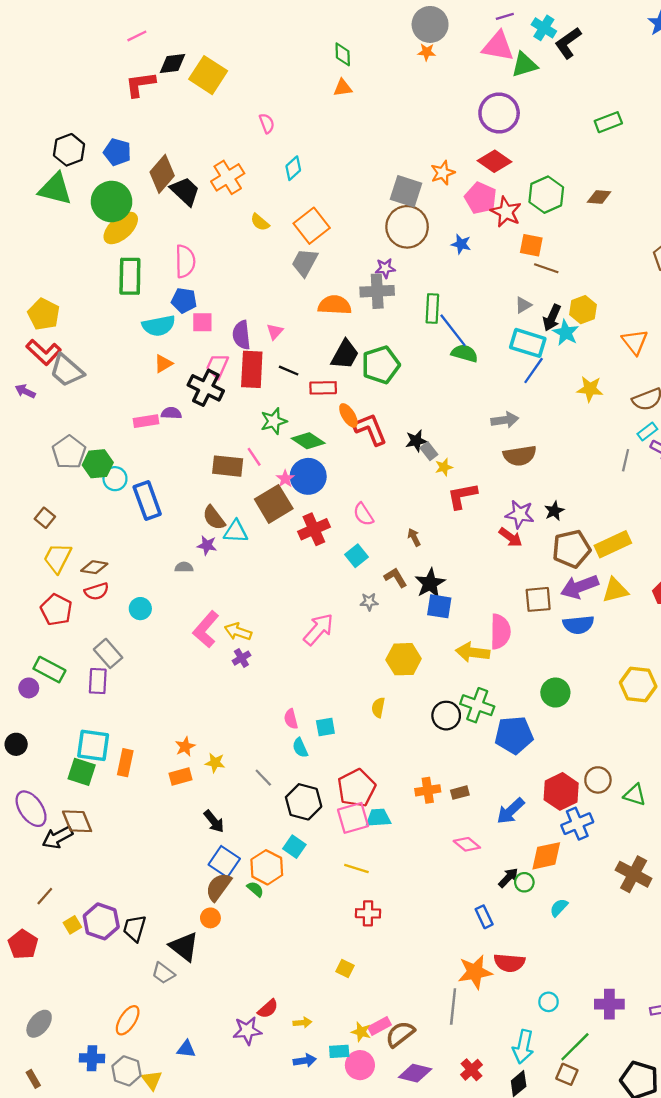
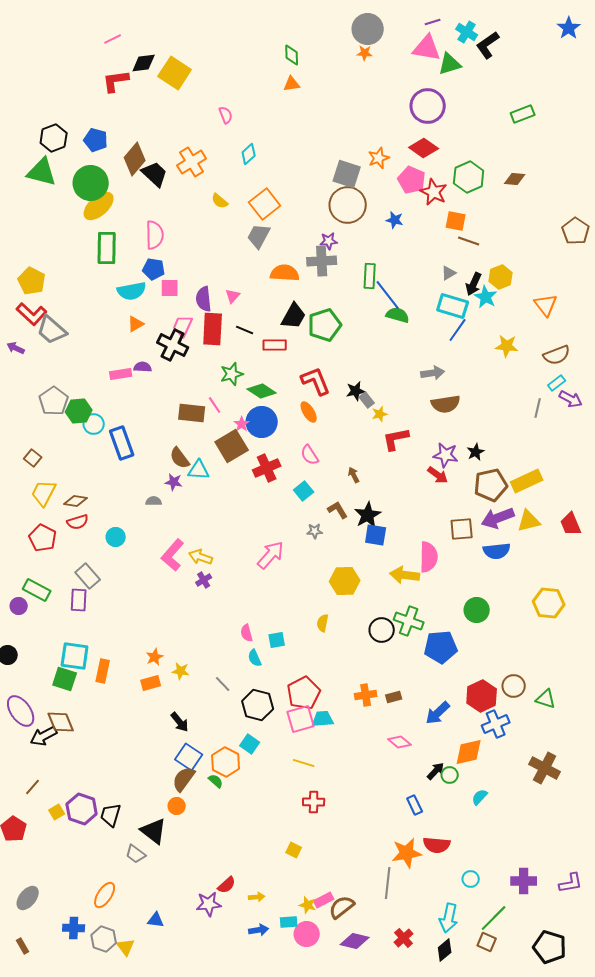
orange ellipse: (348, 415) -> (309, 412), moved

